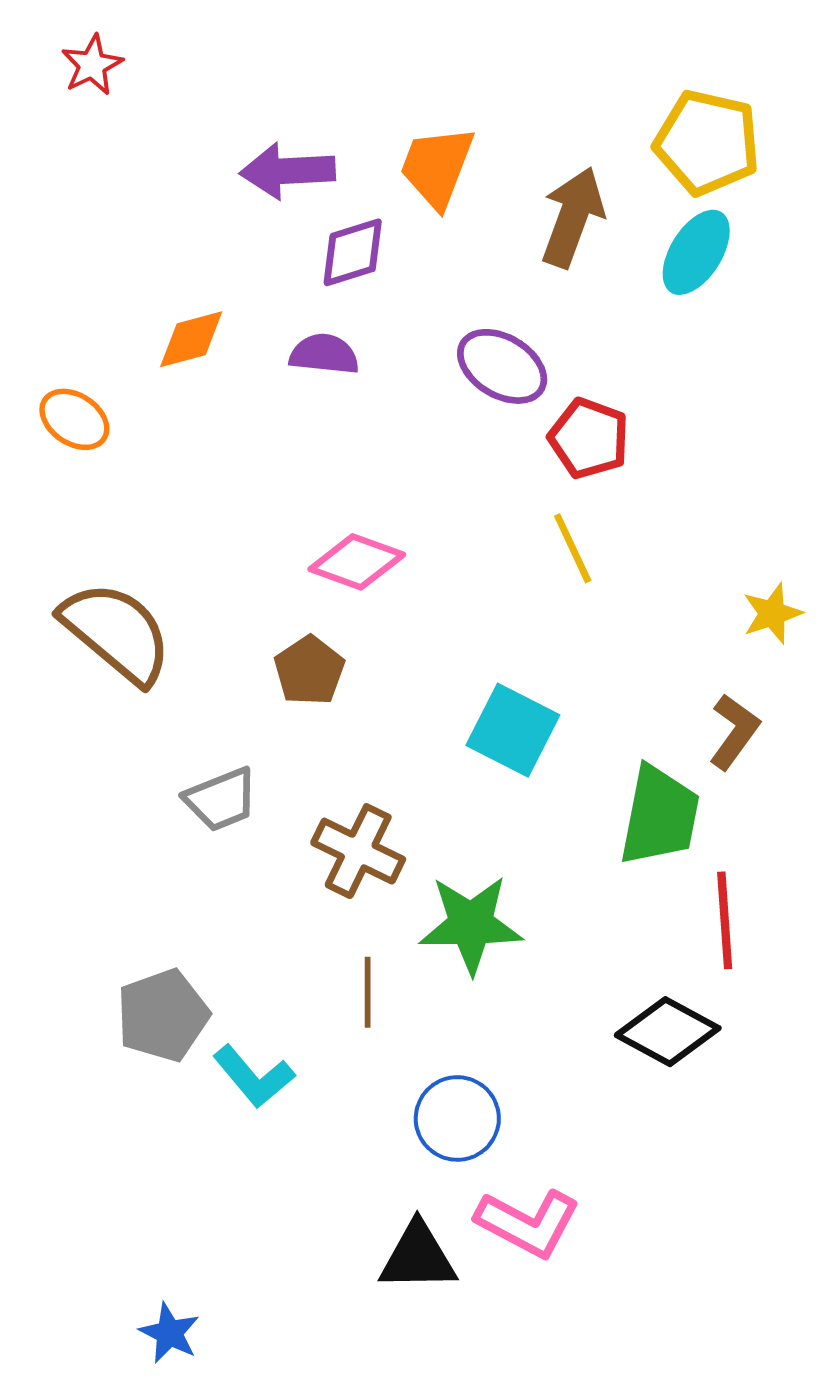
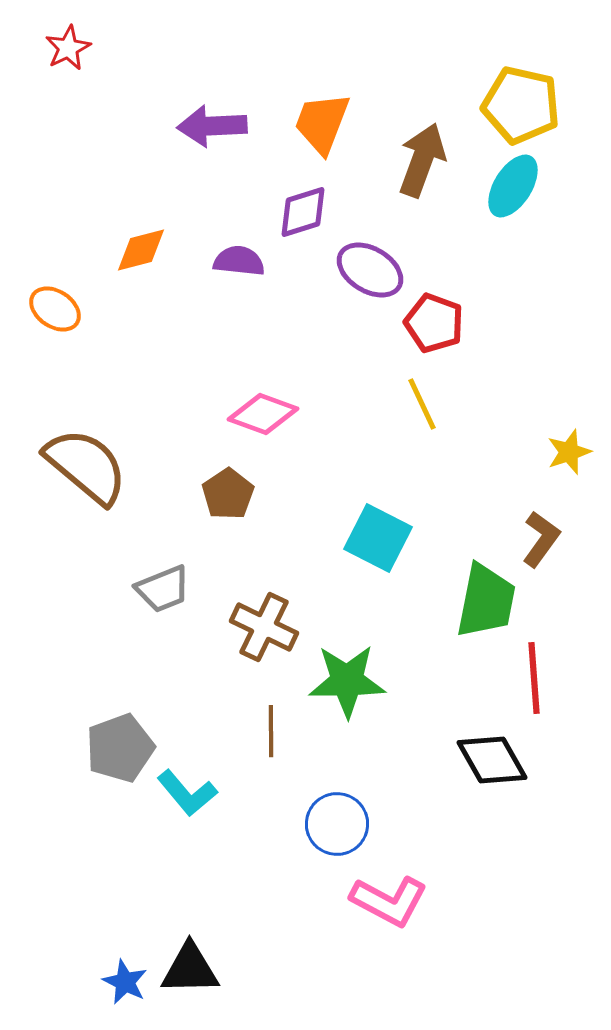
purple diamond: (353, 252) -> (303, 212), moved
black diamond: (668, 1032) -> (492, 760), turned 32
black triangle: (418, 1257) -> (190, 969), moved

